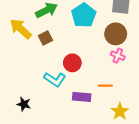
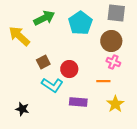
brown square: (45, 38) -> (43, 62), moved
orange line: (105, 86) -> (103, 81), moved
yellow star: (120, 111) -> (115, 104), moved

